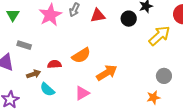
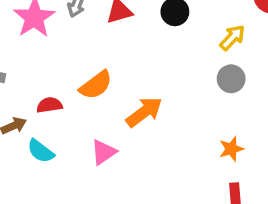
yellow arrow: (159, 36) -> (232, 38), size x0.7
gray circle: (164, 76) -> (231, 79), moved

